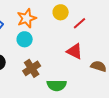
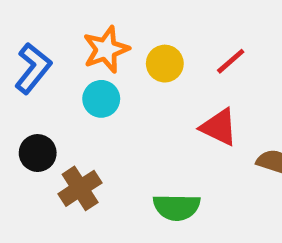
yellow circle: (61, 12) -> (165, 64), moved
brown cross: (32, 68) -> (80, 188), moved

